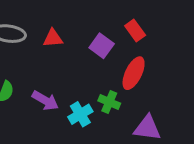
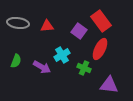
red rectangle: (135, 31) -> (101, 21), size x1.5
cyan cross: (80, 114) -> (62, 55), moved

